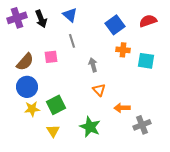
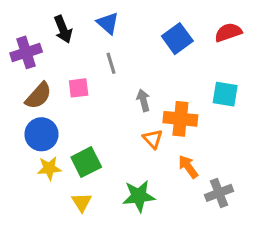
purple cross: (17, 18) -> (26, 52), moved
orange cross: (123, 50) -> (180, 119), moved, size x1.5
orange arrow: (122, 108) -> (188, 167), turned 56
green star: (90, 127) -> (139, 196), turned -30

